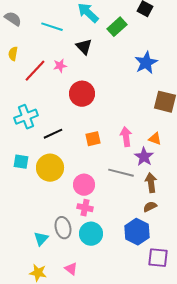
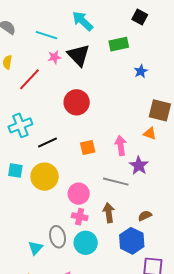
green rectangle: (117, 27) -> (119, 44), moved, turned 30
black triangle: (84, 47) -> (79, 55), size x1.4
blue star: (146, 63) -> (141, 71), size x0.6
pink star: (60, 66) -> (55, 57), moved
orange triangle: (155, 139) -> (150, 133), moved
brown arrow: (151, 183) -> (109, 213), moved

